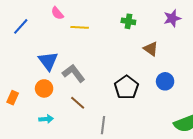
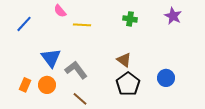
purple star: (172, 18) -> (173, 16), turned -30
brown triangle: (151, 49) -> (124, 60), moved
orange rectangle: (13, 98) -> (25, 85), moved

